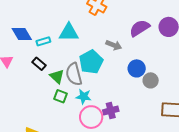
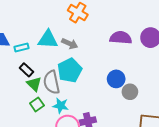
purple semicircle: (140, 28) -> (121, 38), turned 35
gray arrow: (114, 45) -> (70, 44), moved
black rectangle: (39, 64) -> (26, 70), moved
green square: (60, 96) -> (37, 104), turned 32

